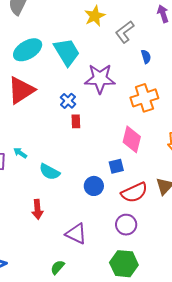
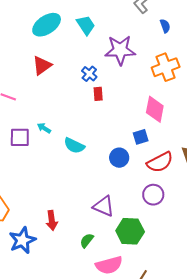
cyan trapezoid: (67, 52) -> (86, 25), size x0.7
red triangle: (21, 90) -> (42, 65), size x0.7
red arrow: (37, 209) -> (52, 220), moved
green hexagon: (124, 264) -> (130, 231), moved

